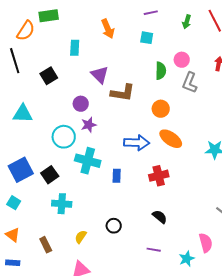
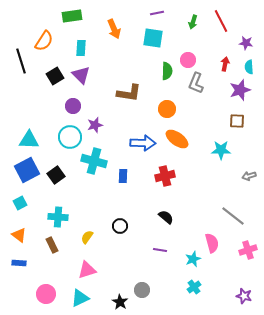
green rectangle: (49, 16) -> (72, 16), moved
orange semicircle: (26, 31) -> (44, 41), moved
cyan square: (147, 38) -> (153, 38), size x1.5
purple triangle: (100, 75) -> (81, 75), moved
purple circle: (81, 104) -> (73, 106), moved
cyan triangle: (23, 114) -> (29, 140), moved
cyan square: (14, 203) -> (20, 203), turned 32
cyan cross: (62, 204) -> (58, 217), moved

